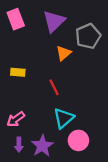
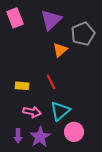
yellow rectangle: (18, 72) -> (22, 86), moved
pink arrow: (16, 119) -> (32, 112), moved, turned -132

